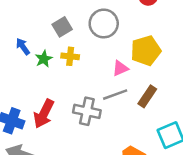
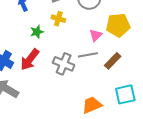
green star: (44, 59) -> (37, 32), moved
pink triangle: (120, 68) -> (96, 35), turned -32

